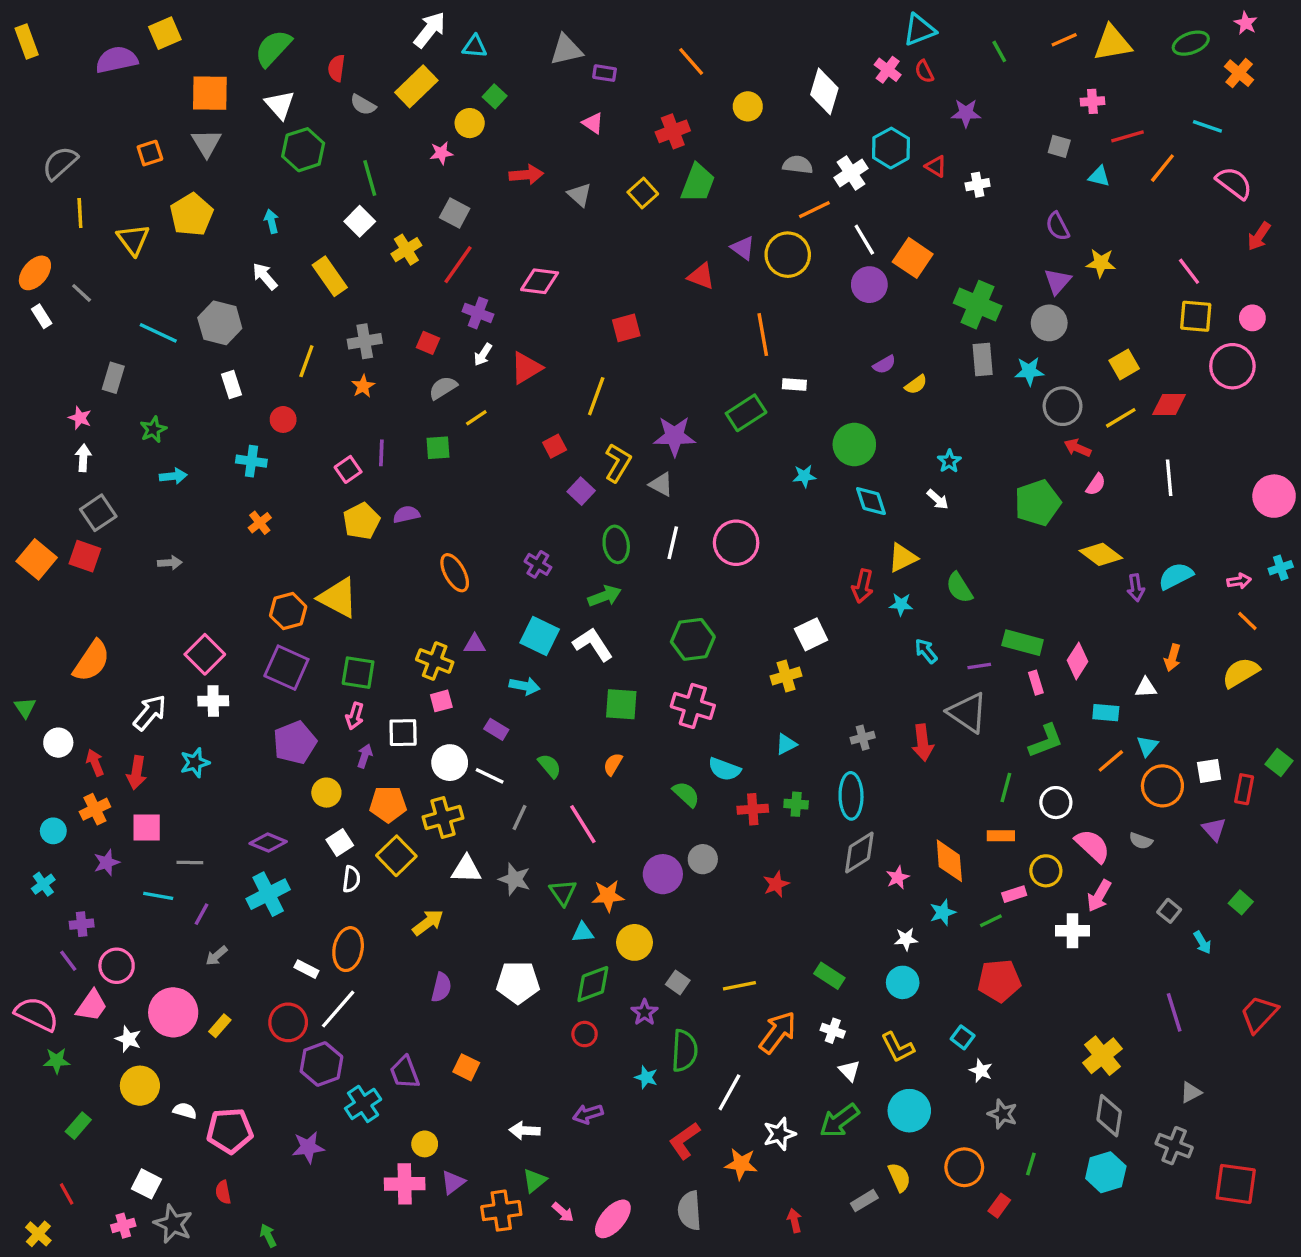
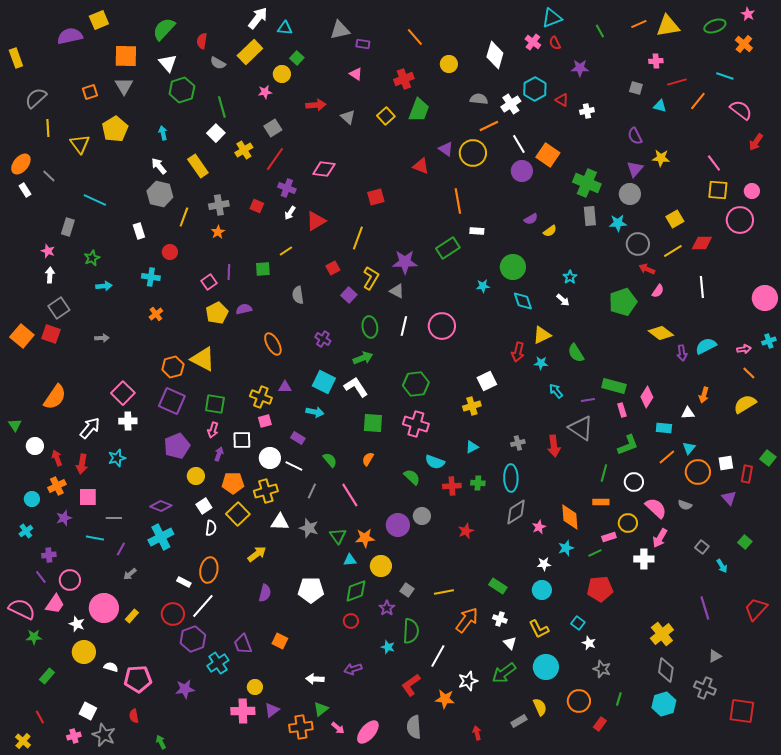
yellow rectangle: (27, 41) -> (16, 58), moved
gray square: (455, 213) -> (273, 128), turned 30
gray hexagon: (220, 323) -> (160, 194), moved
gray semicircle: (443, 388) -> (298, 295), moved, turned -66

